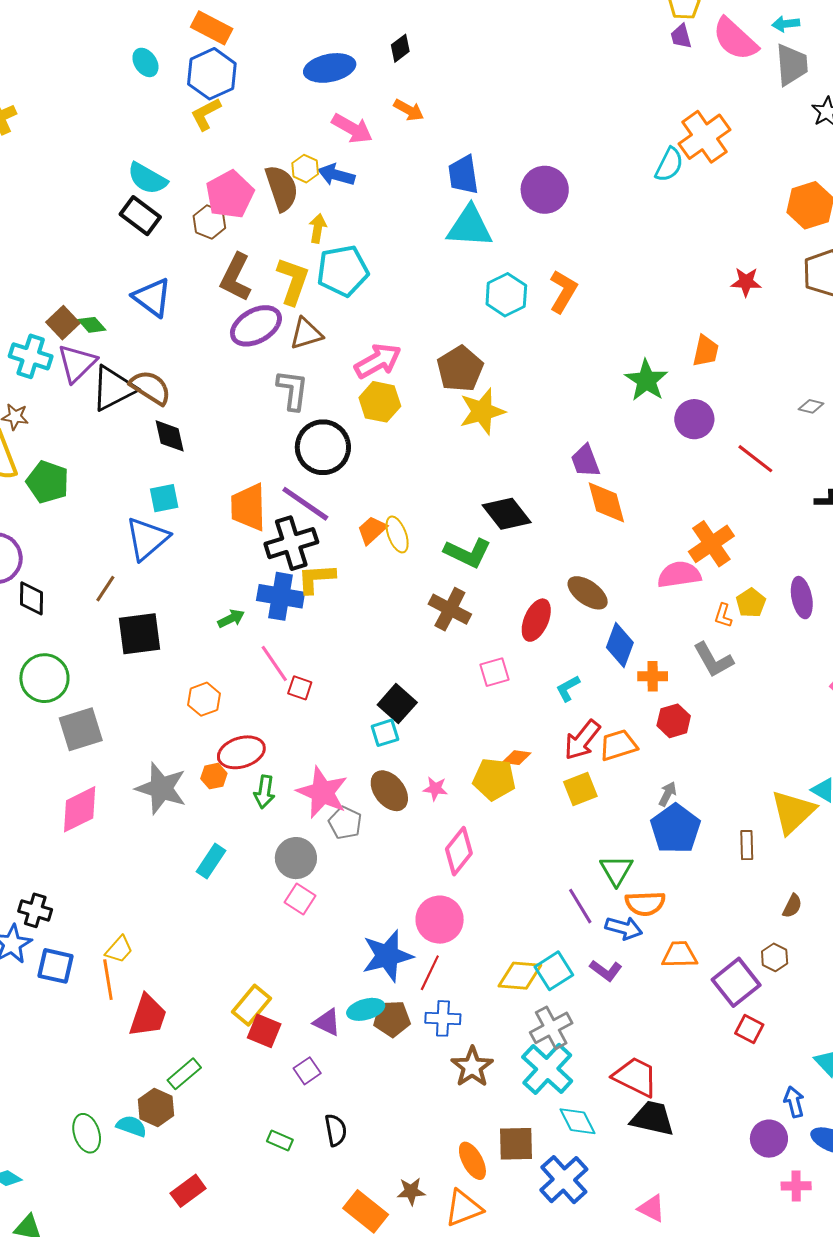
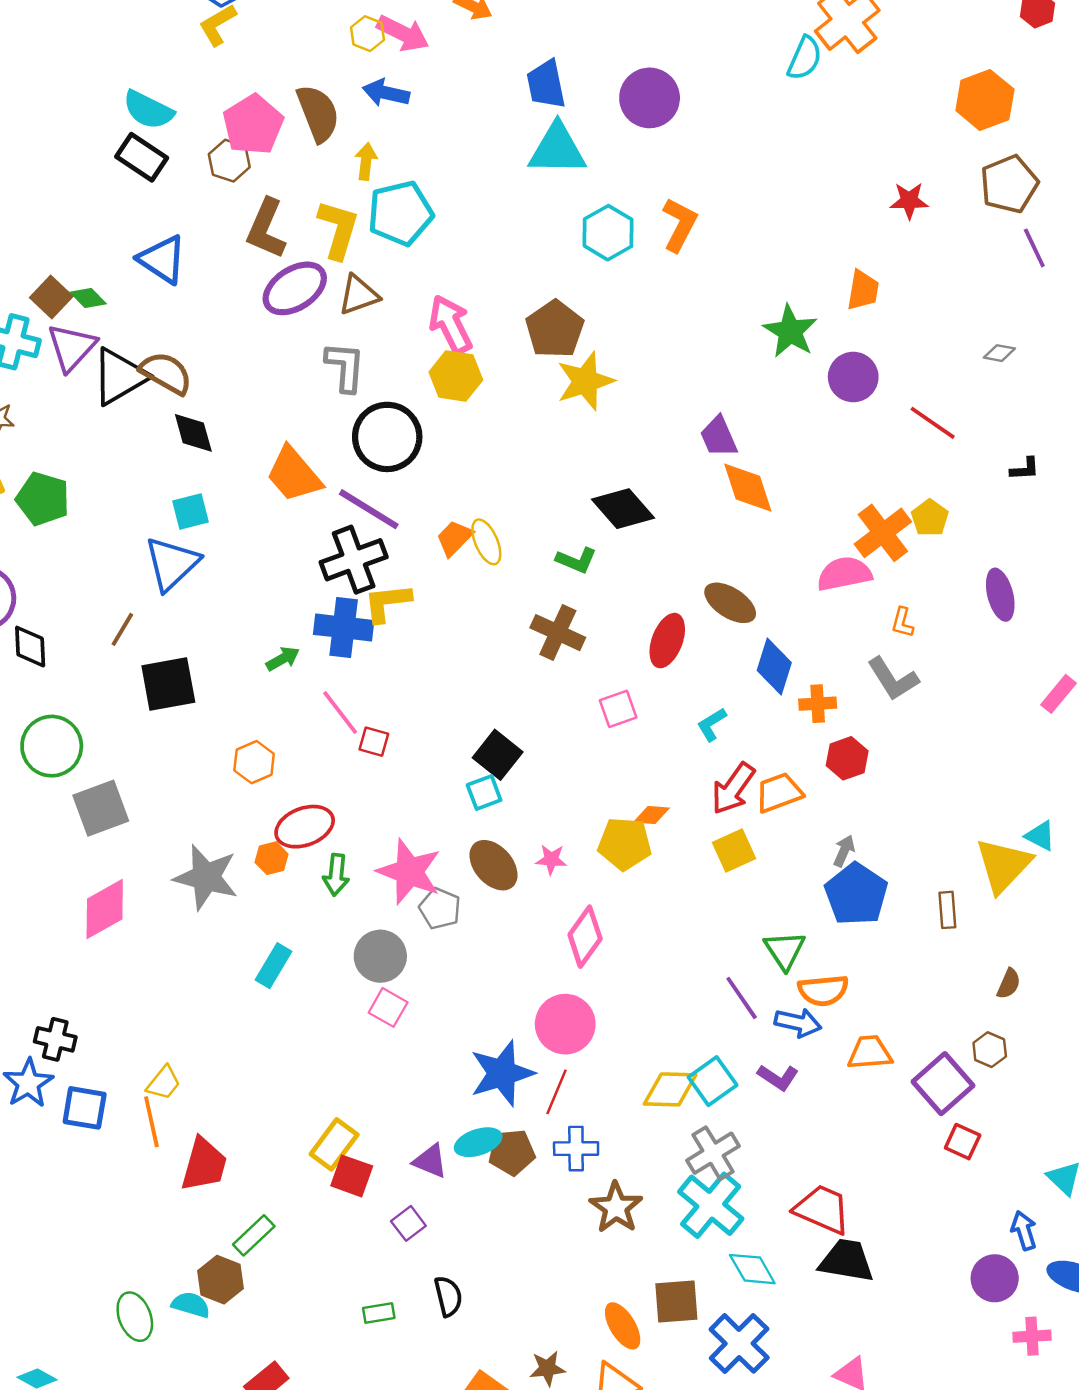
yellow hexagon: (305, 169) -> (368, 34), moved
pink arrow: (378, 361) -> (451, 324), turned -84
orange trapezoid: (248, 507) -> (294, 474), moved, turned -36
green L-shape: (468, 553) -> (576, 560), size x0.7
yellow pentagon: (751, 603) -> (930, 518), moved
green rectangle: (280, 1141) -> (379, 1313), turned -30

